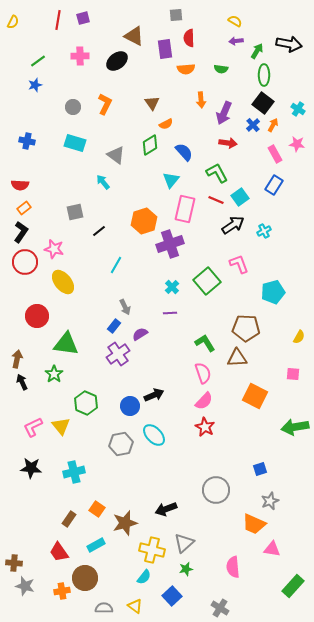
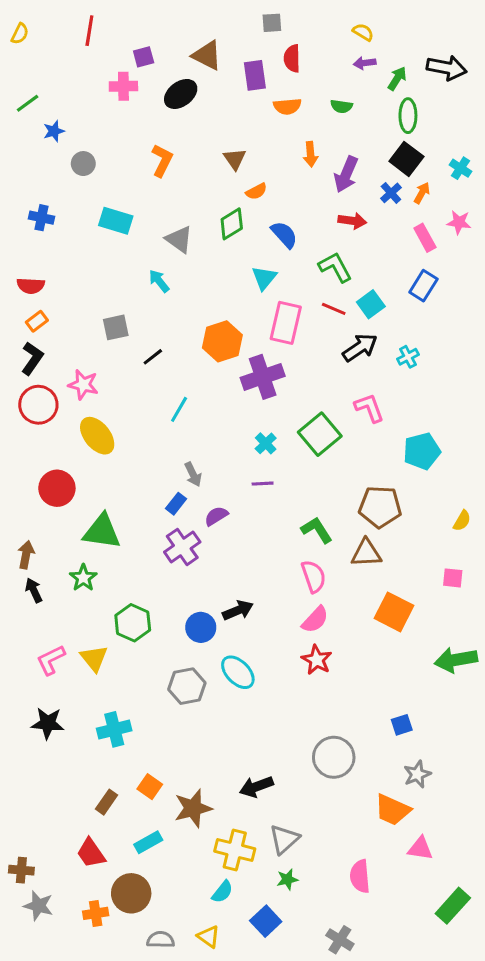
purple square: (83, 18) -> (144, 57), moved
green line: (38, 61) -> (28, 103), moved
gray circle: (73, 107) -> (83, 164), moved

